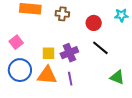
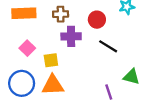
pink square: (16, 42) -> (27, 48), moved
purple cross: (69, 53) -> (71, 36), moved, turned 30
purple line: (70, 79) -> (109, 92), moved

